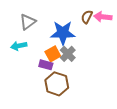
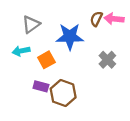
orange square: (53, 54) -> (46, 60), moved
gray cross: (68, 54) -> (107, 60), moved
purple rectangle: (46, 65) -> (41, 86), moved

